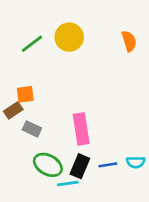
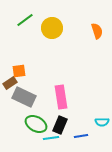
green line: (32, 44) -> (25, 20), moved
gray rectangle: (32, 129) -> (24, 97), size x1.6
blue line: (108, 165) -> (81, 136), moved

